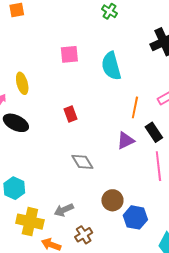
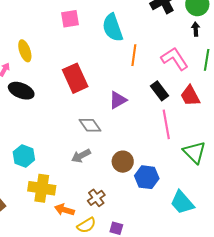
orange line: (135, 107) -> (134, 55), moved
red rectangle: (71, 114) -> (75, 78), size x1.8
purple triangle: (126, 140) -> (118, 100), moved
gray arrow: (64, 210) -> (81, 156), moved

